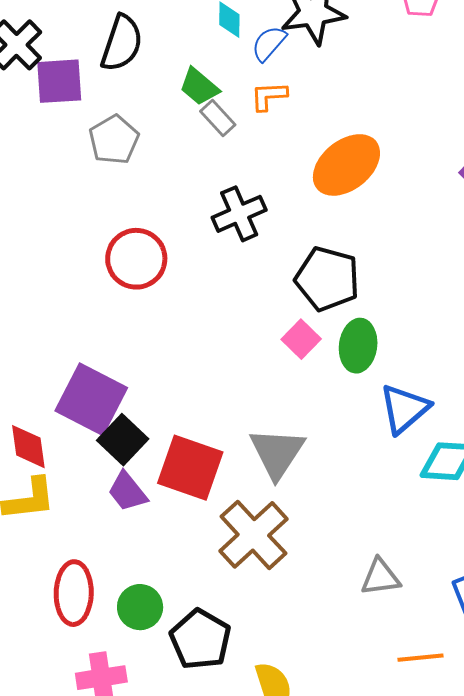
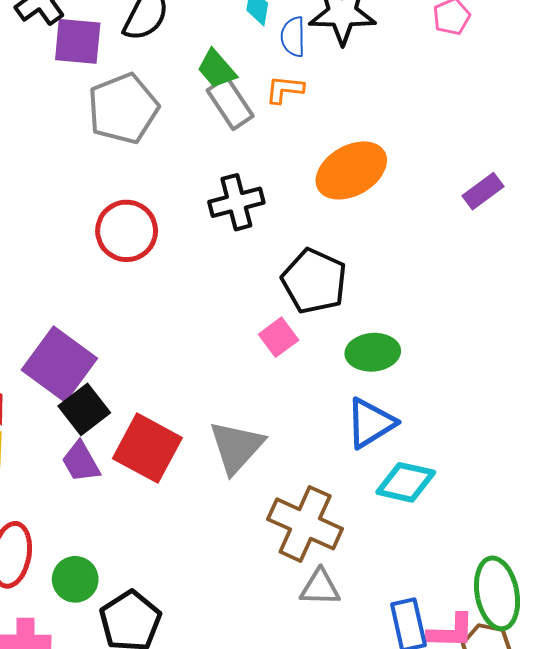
blue semicircle: (269, 43) -> (293, 37), turned -51
gray rectangle: (218, 118) -> (230, 103), size x1.4
gray pentagon: (114, 140) -> (123, 109), size x1.4
green ellipse: (358, 346) -> (373, 352), moved, turned 69
brown cross: (253, 535) -> (305, 524), moved, turned -32

